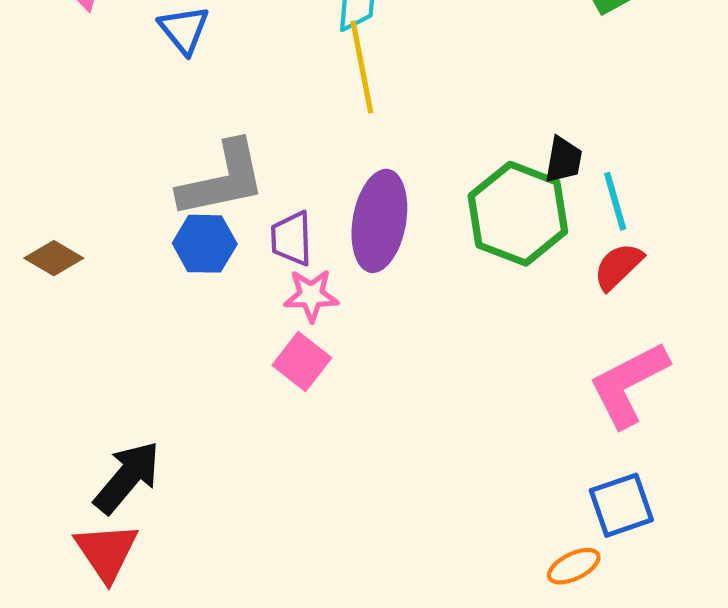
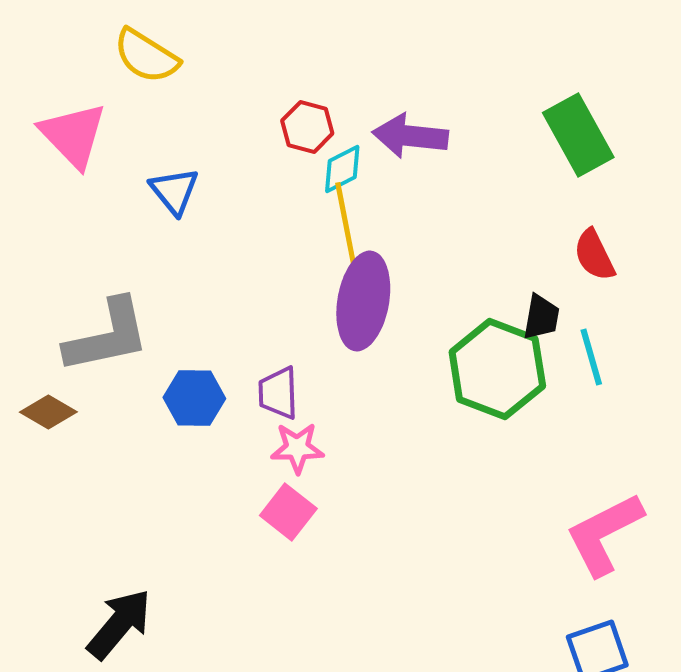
gray L-shape: (222, 180) -> (107, 336), moved
purple ellipse: (379, 221) -> (363, 301), moved
red semicircle: (618, 266) -> (594, 255), moved, turned -72

